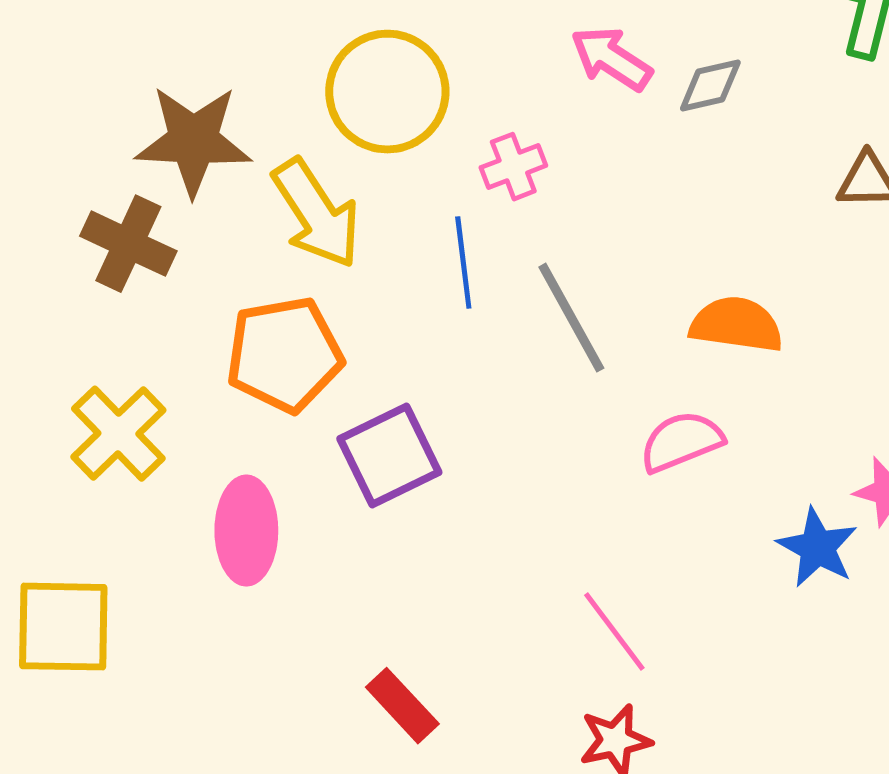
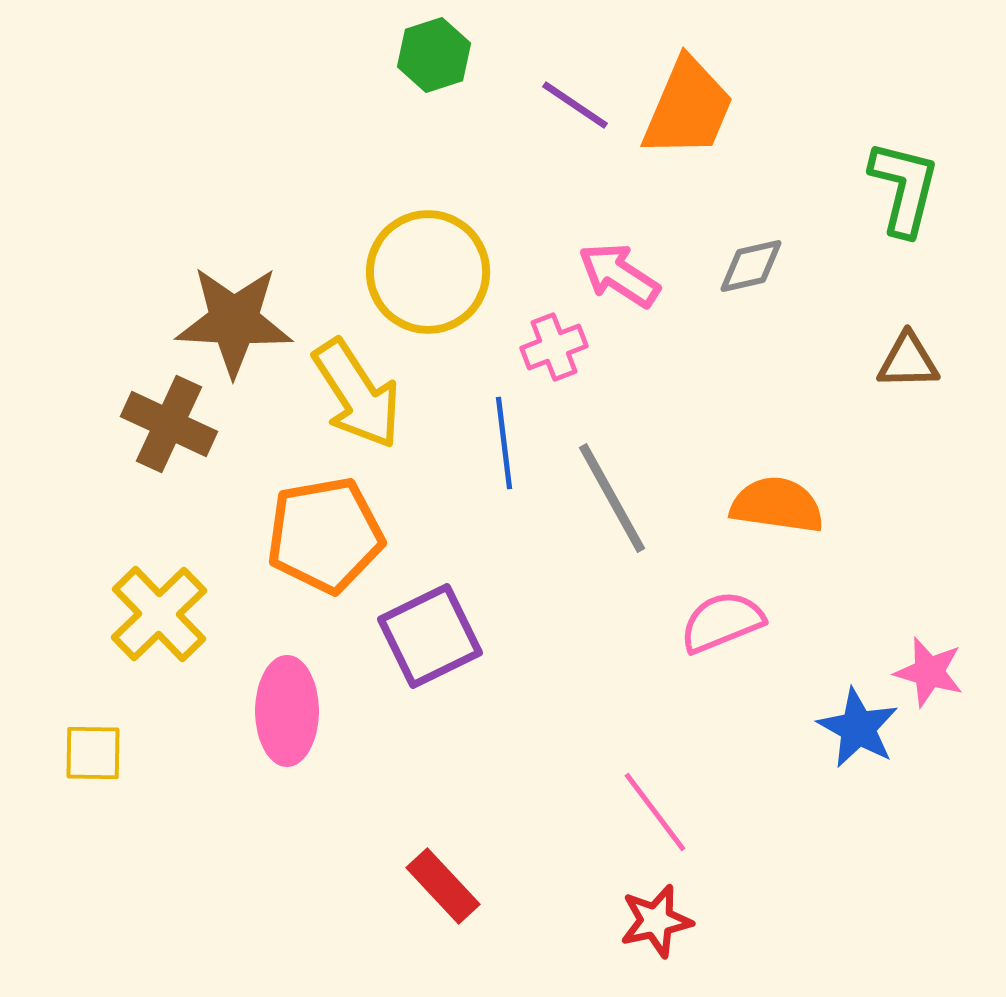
pink arrow: (611, 59) -> (619, 275), moved
yellow square: (63, 627) -> (93, 753), moved, size x0.6

